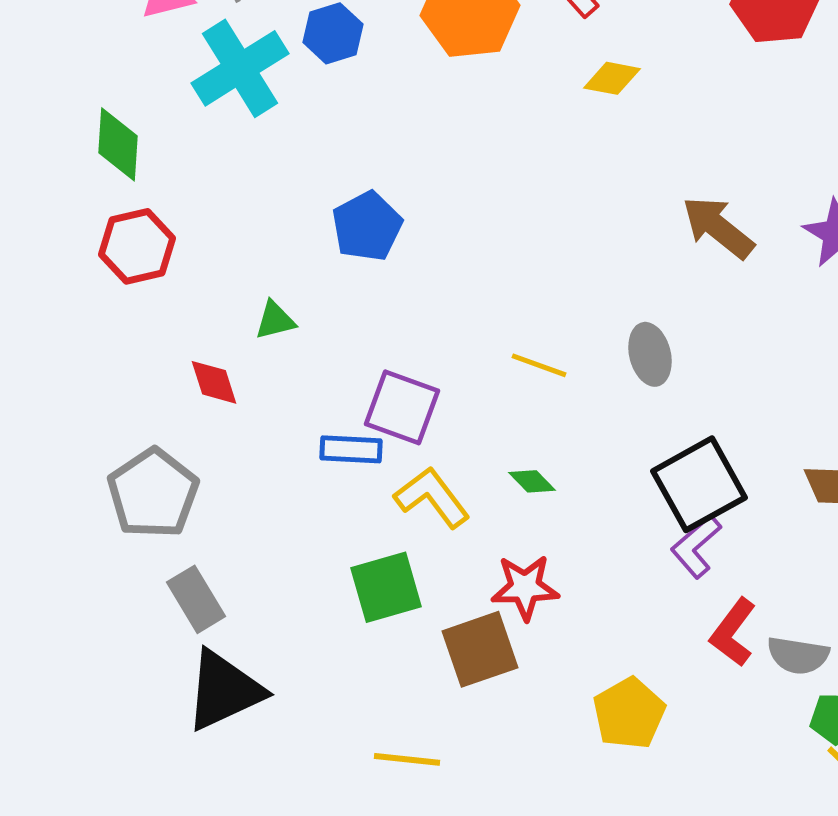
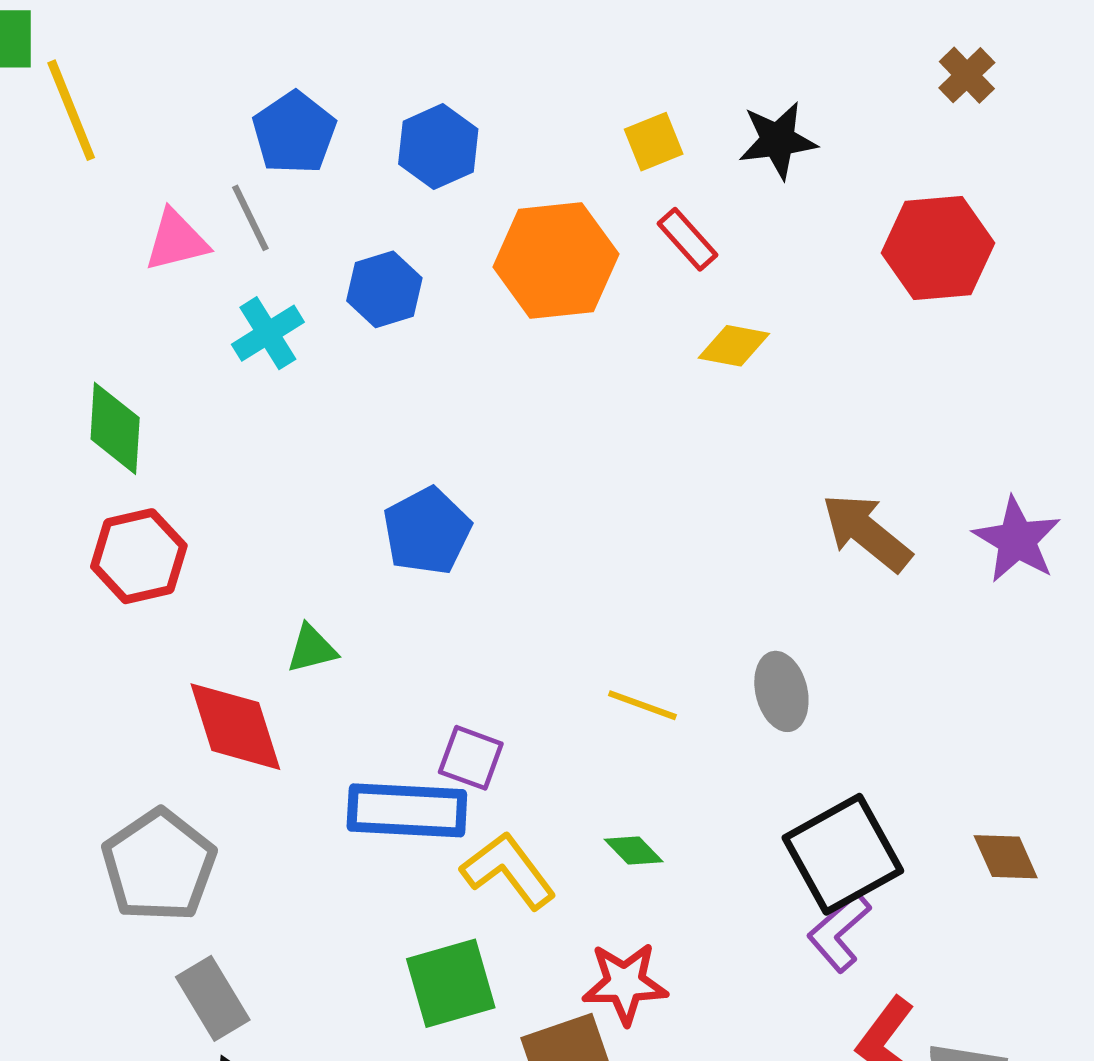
cyan cross: (240, 68) -> (268, 333), size x0.6
red diamond: (214, 382) -> (235, 727), size x1.6
purple square: (402, 407) -> (471, 758), size x0.7
blue rectangle: (351, 449) -> (407, 810), size x1.5

